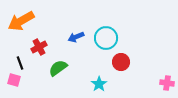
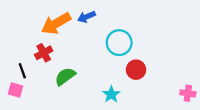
orange arrow: (21, 21) -> (56, 23), moved
blue arrow: (76, 37) -> (86, 17), moved

